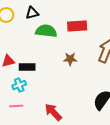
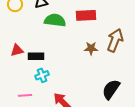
brown star: (70, 59) -> (91, 48), moved
cyan cross: (19, 85) -> (42, 75), moved

